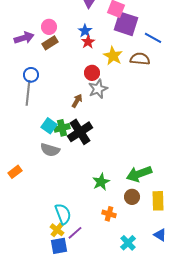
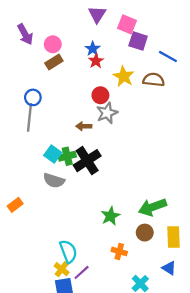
purple square: (126, 24) -> (138, 41), size x0.7
purple arrow: (24, 38) -> (25, 34), moved, turned 78
brown arrow: (77, 101) -> (84, 126), turned -120
blue triangle: (160, 235) -> (169, 268), moved

